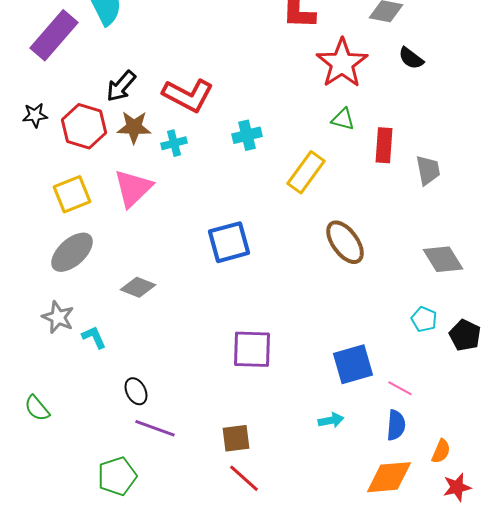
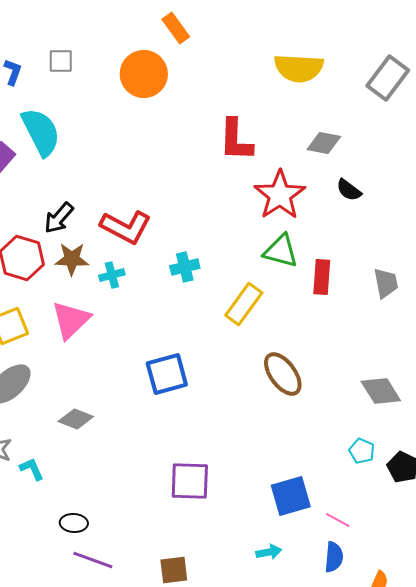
green triangle: (343, 119) -> (281, 251), size x1.5
gray trapezoid: (428, 170) -> (386, 283), moved
black ellipse: (136, 391) -> (74, 523), turned -60

